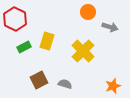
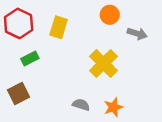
yellow rectangle: (47, 41) -> (59, 27), moved
brown square: (39, 80) -> (19, 93), moved
orange star: (113, 86) -> (113, 107), moved

